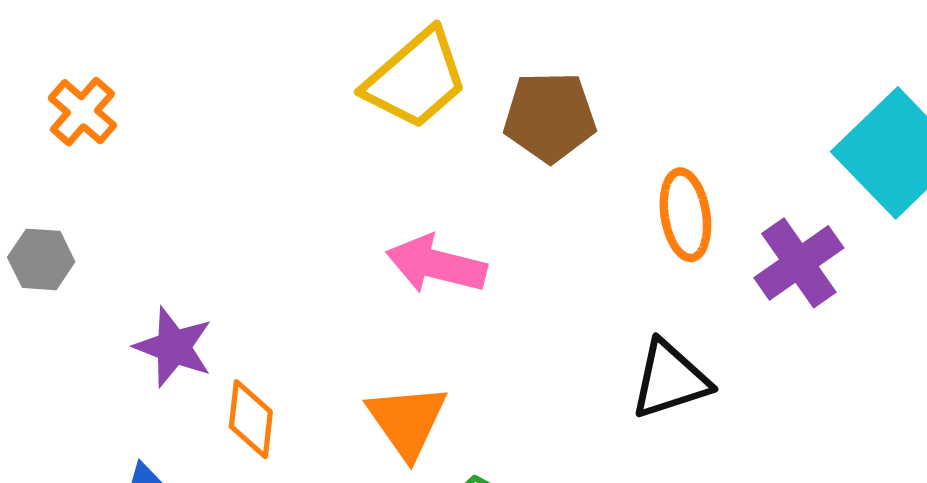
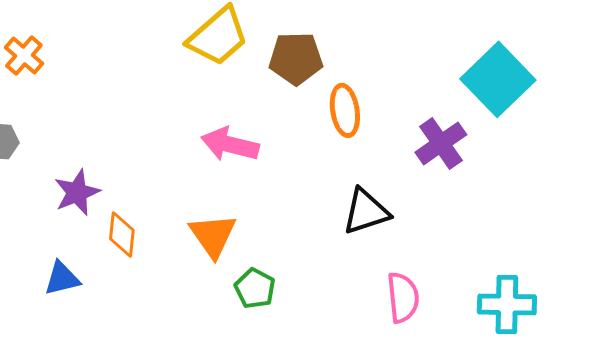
orange ellipse: (685, 215) -> (345, 110), moved
purple star: (174, 347) -> (77, 192), turned 30

